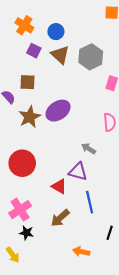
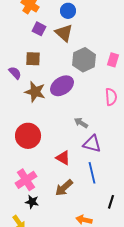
blue circle: (56, 32) -> (68, 11), moved
gray hexagon: (91, 57) -> (84, 60), moved
brown star: (30, 117) -> (35, 92), turned -30
gray arrow: (89, 148) -> (81, 123), moved
purple triangle: (78, 172) -> (92, 144), moved

